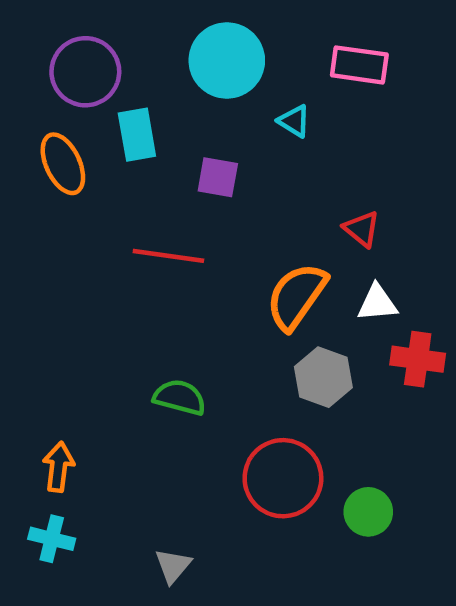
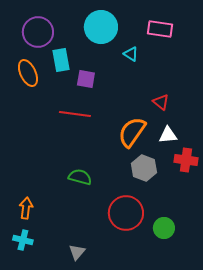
purple square: (218, 177) -> (86, 79), moved

